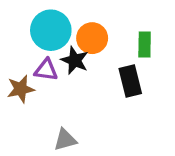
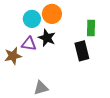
cyan circle: (51, 30) -> (32, 19), size x0.7
orange circle: (92, 38) -> (52, 14), moved

